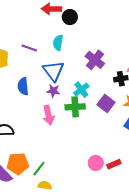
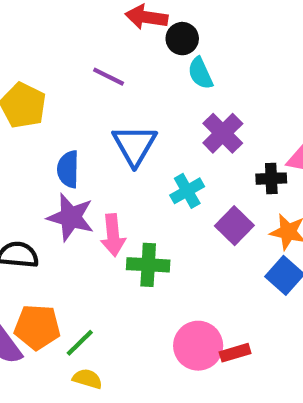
cyan semicircle: (58, 43) -> (200, 73), moved, turned -42
purple line: (29, 48) -> (109, 77), moved
purple star: (53, 91) -> (71, 217), moved, size x1.6
green cross: (75, 107) -> (148, 265), moved
pink circle: (96, 163) -> (198, 346), size x1.5

